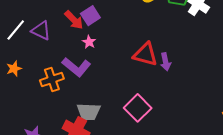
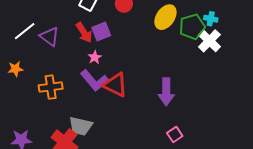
red triangle: (145, 54) -> (115, 85), moved
purple arrow: (165, 62) -> (166, 92), size x1.5
purple L-shape: (76, 67) -> (94, 81), moved
pink square: (138, 108) -> (175, 135), moved, size x0.6

